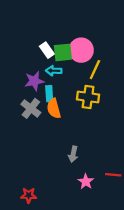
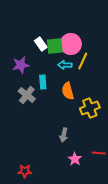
cyan arrow: (54, 71) -> (65, 65), moved
purple star: (34, 81) -> (21, 65), moved
yellow cross: (88, 97) -> (90, 108), moved, turned -30
orange semicircle: (54, 108) -> (68, 91), moved

